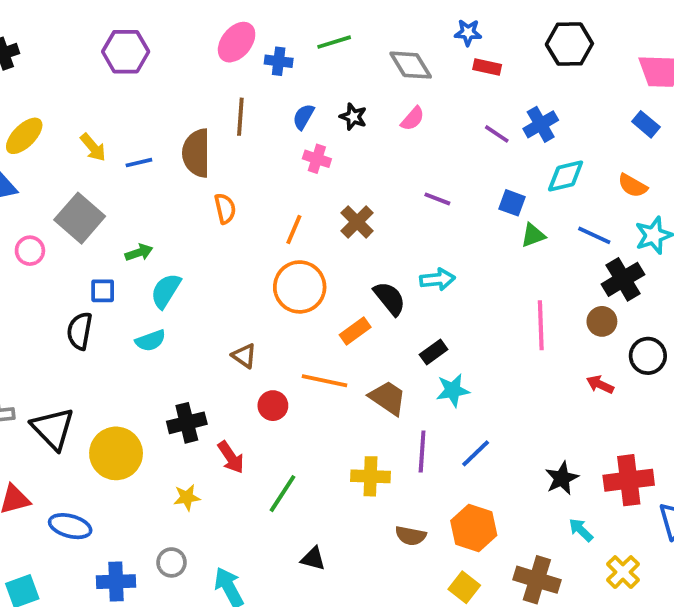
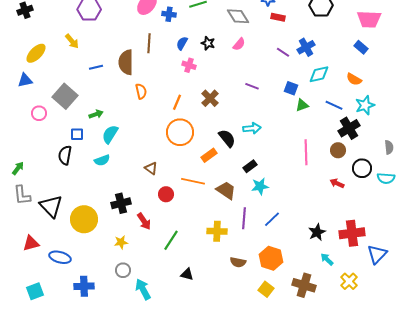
yellow arrow: (93, 147) -> (72, 41), moved
gray circle: (171, 562) -> (123, 270), moved

